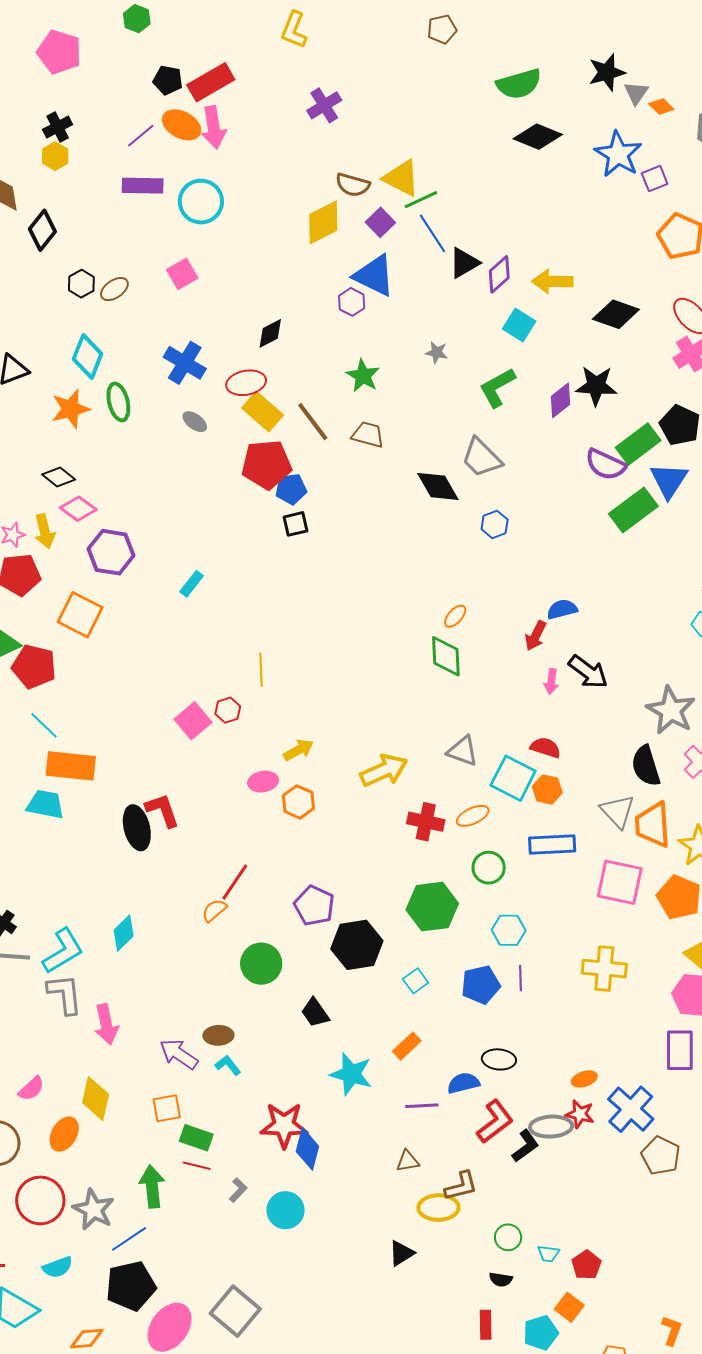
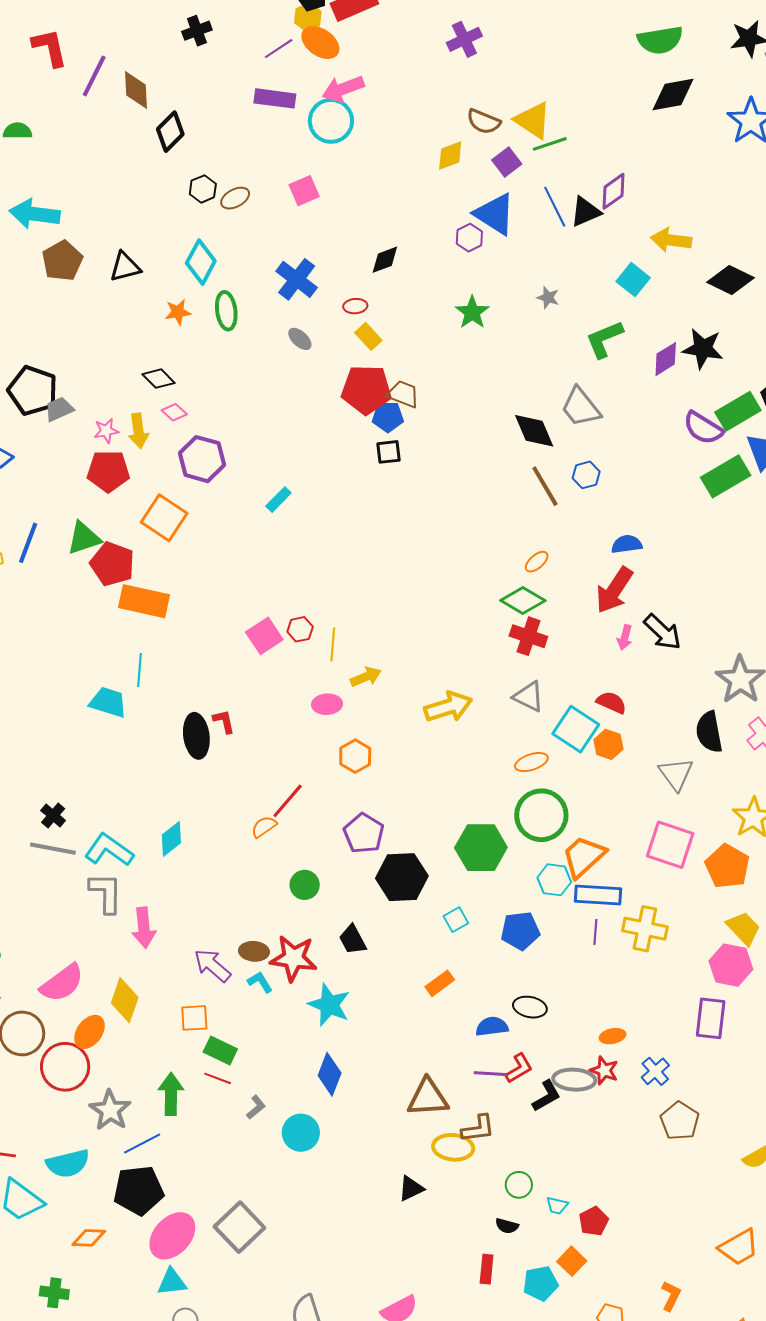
pink arrow: (214, 127) -> (343, 89), moved, turned 72
black diamond: (538, 137) -> (673, 95), turned -39
yellow hexagon: (55, 156) -> (308, 17), moved
yellow diamond: (323, 222) -> (450, 155), size x0.7
blue line: (433, 233) -> (555, 207), moved
purple diamond: (499, 274) -> (613, 191), moved
red ellipse: (246, 383) -> (355, 306), size x0.6
orange star: (71, 409) -> (178, 312), size x0.7
yellow rectangle: (263, 411) -> (368, 336), size x0.7
brown line: (313, 422) -> (545, 486), moved
brown trapezoid: (368, 435) -> (403, 394), moved
pink diamond: (78, 509) -> (174, 412), size x0.7
blue semicircle: (562, 609) -> (627, 544), moved
red arrow: (536, 636) -> (614, 590), size x1.6
green diamond: (446, 656) -> (523, 600), turned -63
yellow line: (261, 670) -> (333, 644), moved
cyan line: (44, 725) -> (139, 670), moved, turned 44
orange rectangle: (71, 766) -> (144, 601), moved
orange hexagon: (298, 802) -> (355, 756), moved
red L-shape: (163, 810) -> (224, 721), size x0.7
red cross: (426, 822) -> (528, 636), moved
orange trapezoid: (653, 825) -> (584, 856), moved, turned 45
blue rectangle: (552, 844) -> (598, 895), moved
green circle: (489, 868) -> (541, 815), size x1.6
cyan L-shape: (63, 951) -> (109, 850), turned -120
green circle: (261, 964) -> (305, 885), size x0.7
purple line: (521, 978) -> (595, 932), moved
cyan star: (351, 1074) -> (329, 1005), moved
pink semicircle: (31, 1089) -> (62, 983), size x1.6
purple line: (422, 1106) -> (490, 1074), moved
blue cross: (631, 1109) -> (655, 1071), size x0.6
red L-shape: (495, 1122) -> (519, 1068), size x0.7
red star: (284, 1125) -> (294, 958), moved
brown triangle: (408, 1161) -> (428, 1098), size x1.8
red circle: (40, 1200) -> (65, 1067), moved
cyan semicircle: (57, 1267) -> (68, 1163), size x1.4

